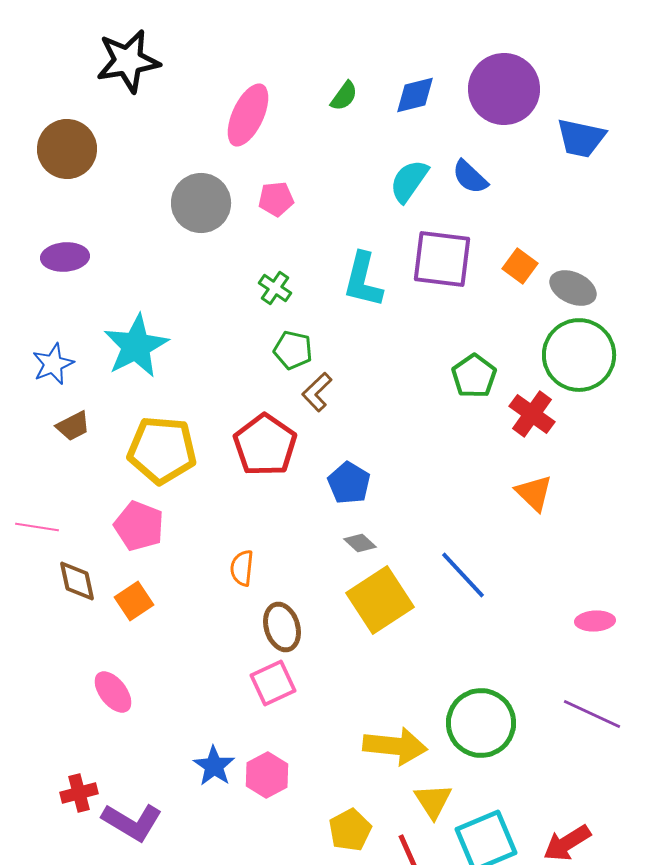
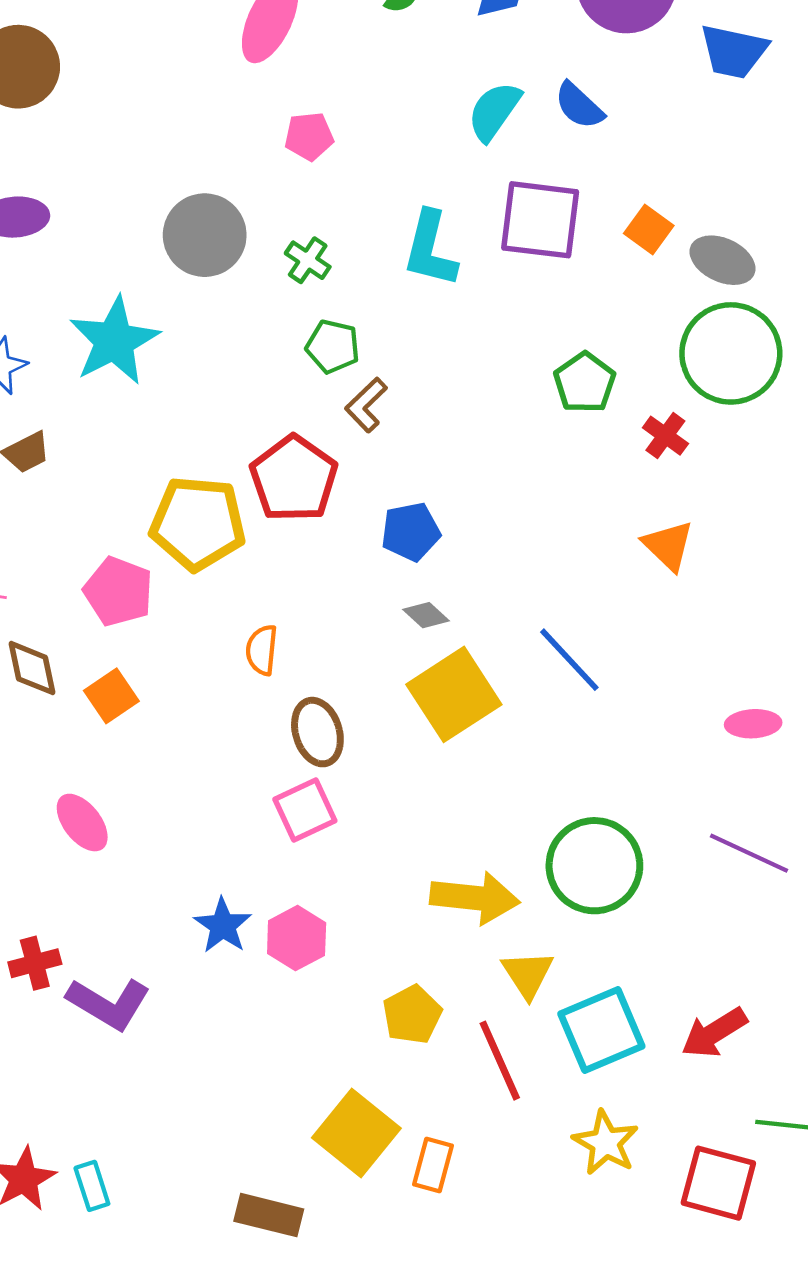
gray circle: (201, 203) -> (205, 235), moved
red cross: (532, 414) -> (665, 436), size x0.7
yellow pentagon: (162, 450) -> (198, 523), moved
blue pentagon: (349, 483) -> (411, 532), turned 30

